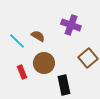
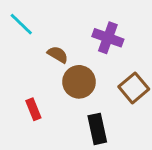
cyan line: (17, 41) -> (21, 24), moved
brown circle: (44, 63) -> (79, 82), moved

